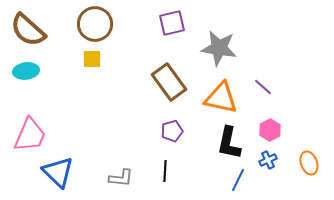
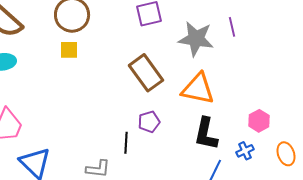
purple line: (263, 87) -> (232, 27), moved, turned 36
pink hexagon: (270, 130) -> (259, 121), moved
black line: (165, 171) -> (126, 143), moved

